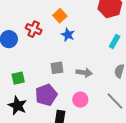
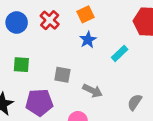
cyan rectangle: (115, 41) -> (120, 53), moved
green square: (18, 78) -> (21, 65), moved

